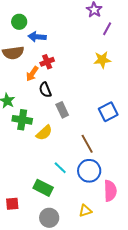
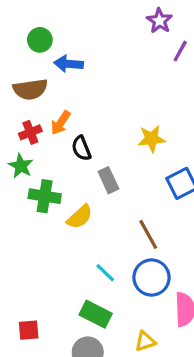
yellow star: (102, 60) -> (151, 139), moved
red cross: (47, 62) -> (30, 132), moved
green rectangle: (43, 188) -> (96, 314), moved

